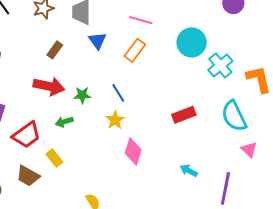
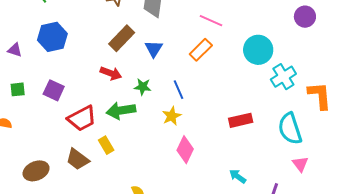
blue triangle: (97, 41) -> (154, 49), moved
brown rectangle: (55, 50) -> (122, 38), size x1.5
red arrow: (49, 86) -> (111, 73), size x0.7
green arrow: (64, 122) -> (121, 111), size x1.6

